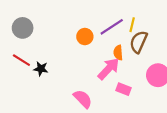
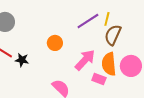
orange circle: (85, 37) -> (55, 43), moved
orange semicircle: (118, 53) -> (109, 64), moved, size x1.6

